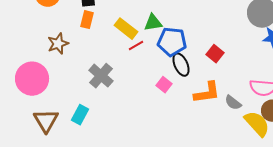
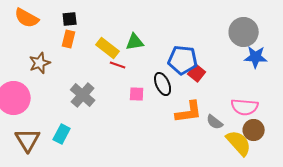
blue pentagon: (172, 42) -> (183, 60), moved
red line: (136, 46) -> (118, 65), turned 49
pink square: (164, 85) -> (137, 94), moved, turned -35

